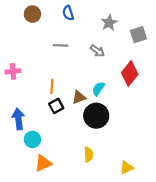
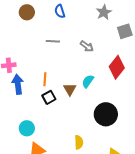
gray star: (109, 23) -> (104, 12), moved
brown triangle: (79, 97) -> (70, 89), turned -40
black circle: (96, 116) -> (106, 114), moved
blue arrow: (18, 119) -> (18, 84), moved

